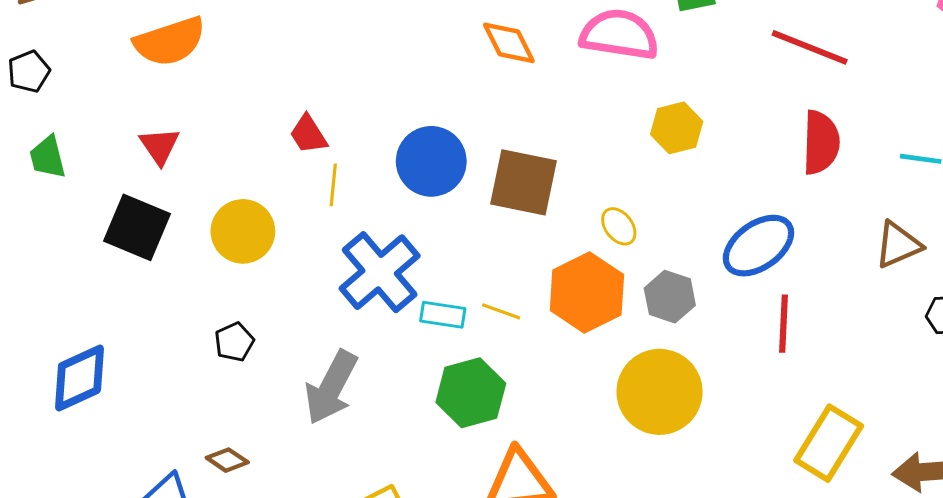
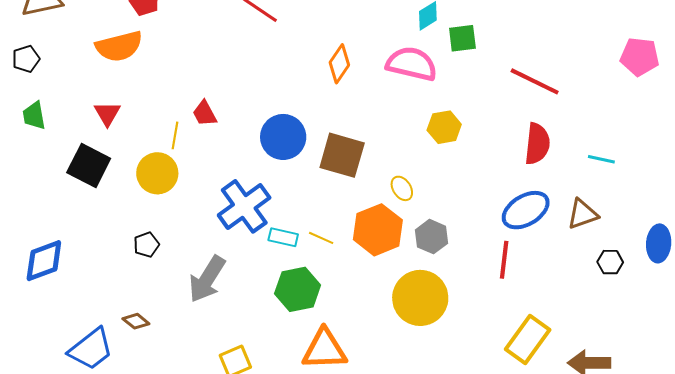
orange diamond: (509, 43) -> (339, 64), turned 57
yellow line: (333, 185) -> (175, 135), moved
blue ellipse: (758, 246) -> (526, 210), moved

